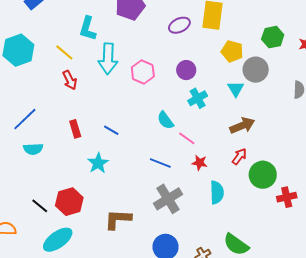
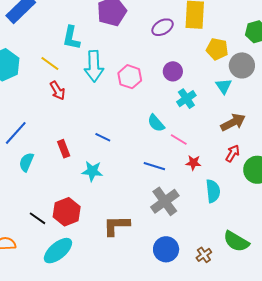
red rectangle: (75, 129) -> (64, 149), moved
cyan semicircle: (33, 149) -> (26, 162), turned 120
cyan star: (98, 163) -> (92, 171), turned -30

